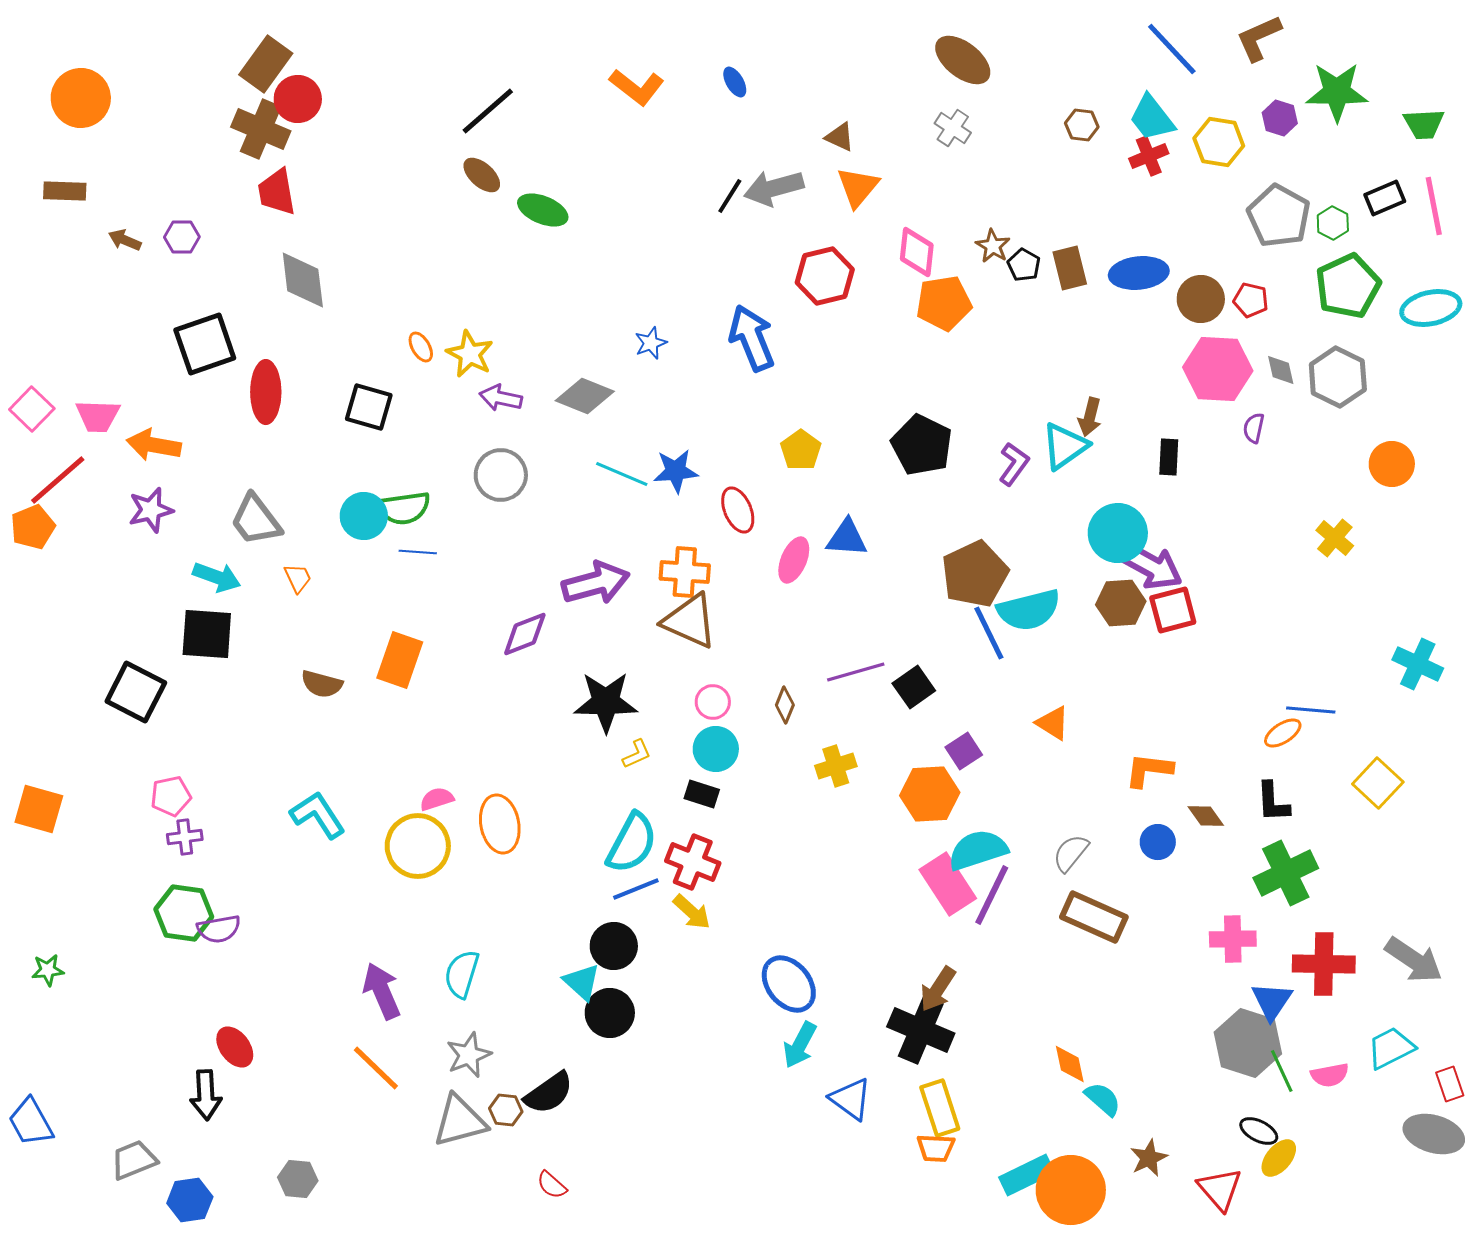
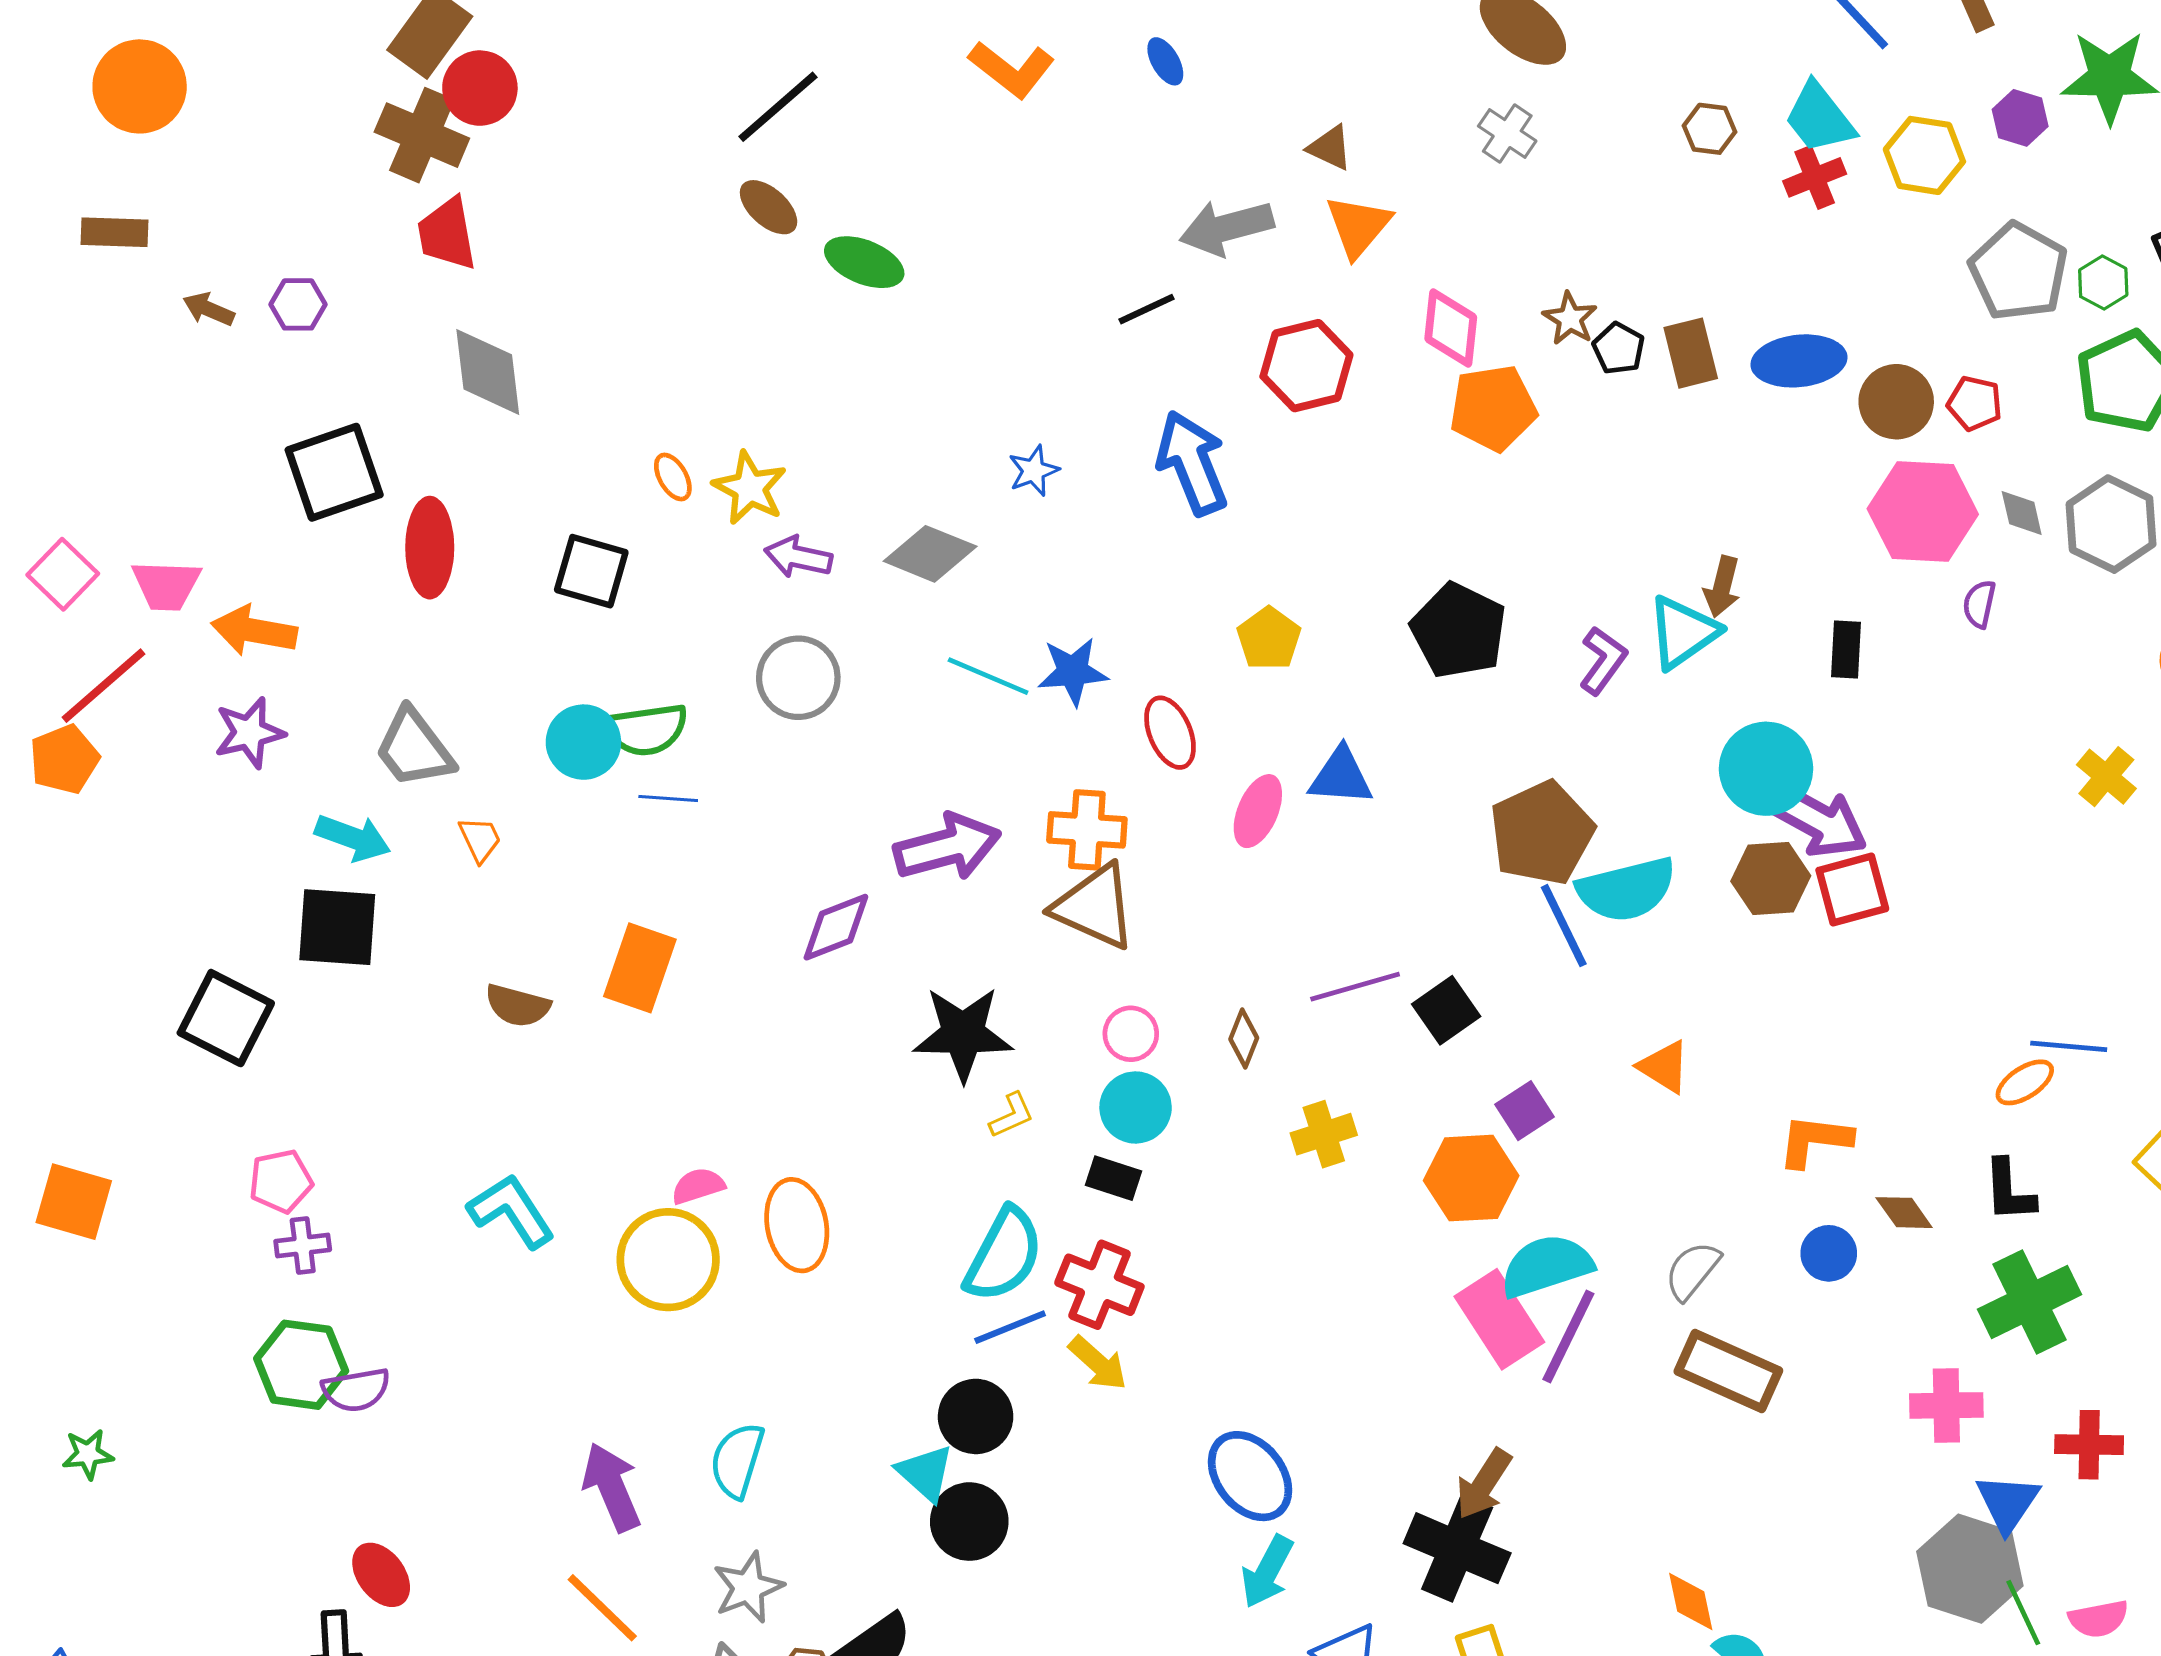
black line: (730, 196) -> (1146, 309), moved, turned 33
red cross: (1324, 964) -> (2089, 1445), size x0.7

